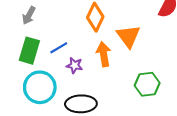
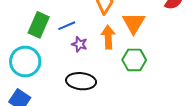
green hexagon: (147, 84) -> (134, 60), moved
cyan circle: (40, 87) -> (25, 61), moved

